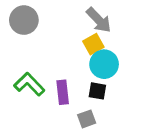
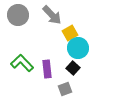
gray arrow: (99, 20) -> (52, 15), moved
black square: (97, 91) -> (73, 68), turned 32

